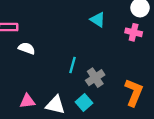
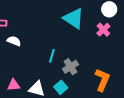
cyan triangle: (98, 20) -> (74, 18), size x1.6
pink cross: (134, 32) -> (103, 30), turned 32

